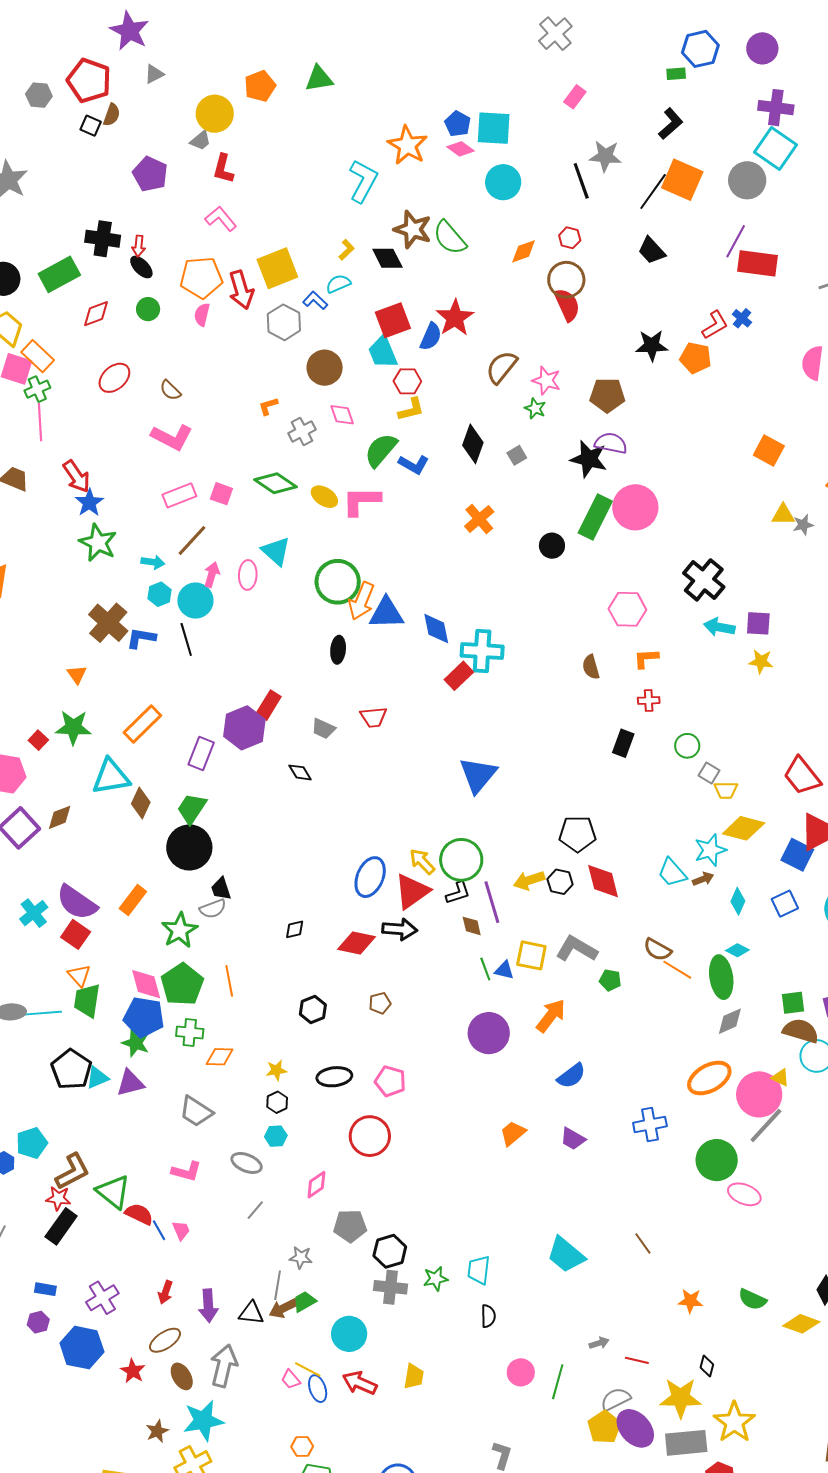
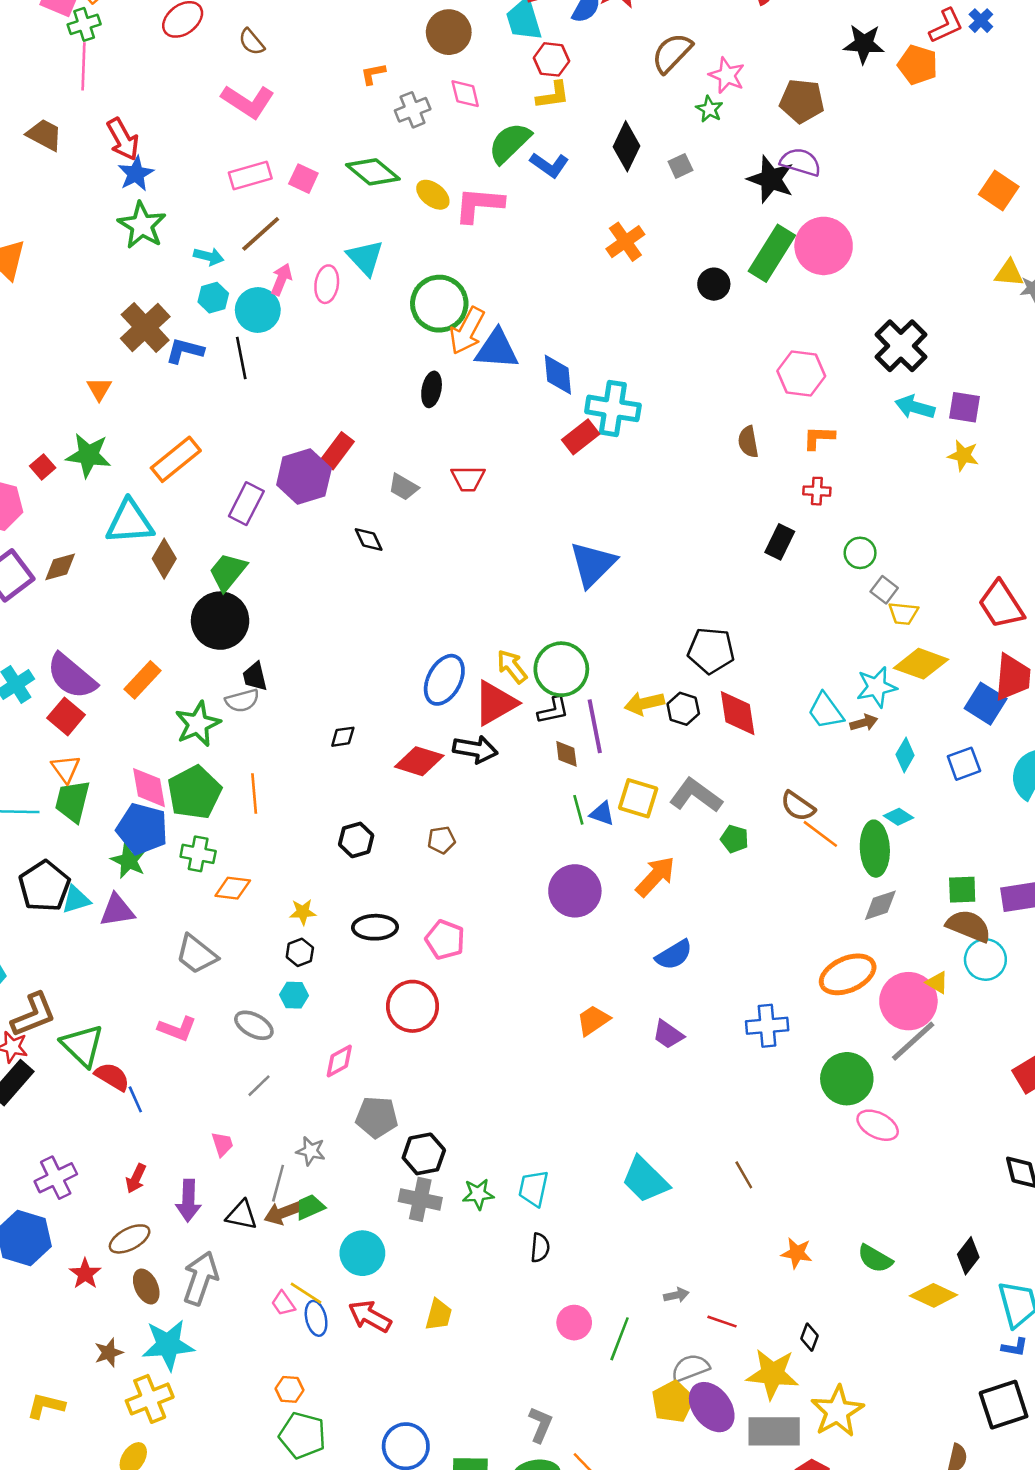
pink trapezoid: (181, 1230) -> (222, 1144), moved

